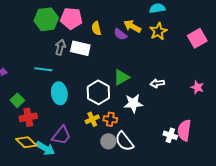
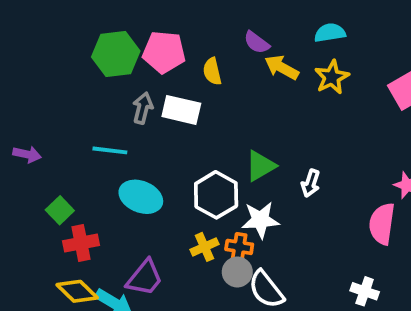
purple semicircle: (120, 34) -> (257, 42), moved
white arrow: (157, 83) -> (311, 183), moved, turned -64
cyan ellipse: (59, 93) -> (141, 197), turned -60
white star: (133, 103) -> (260, 220), moved
pink semicircle: (184, 130) -> (382, 224), moved
white cross: (170, 135) -> (365, 291), moved
gray circle: (108, 141) -> (237, 272), moved

